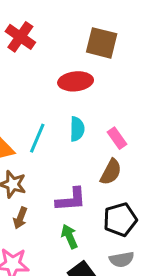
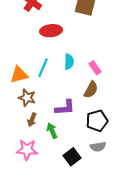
red ellipse: (76, 81) -> (51, 31), moved
green arrow: (69, 236) -> (52, 131), moved

